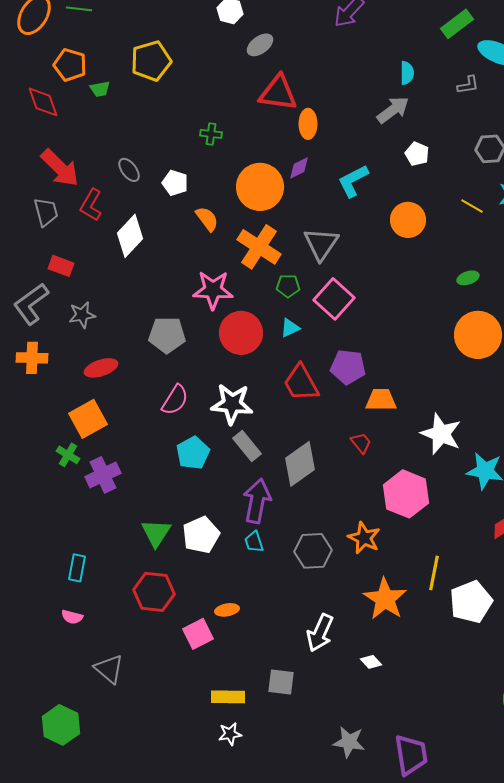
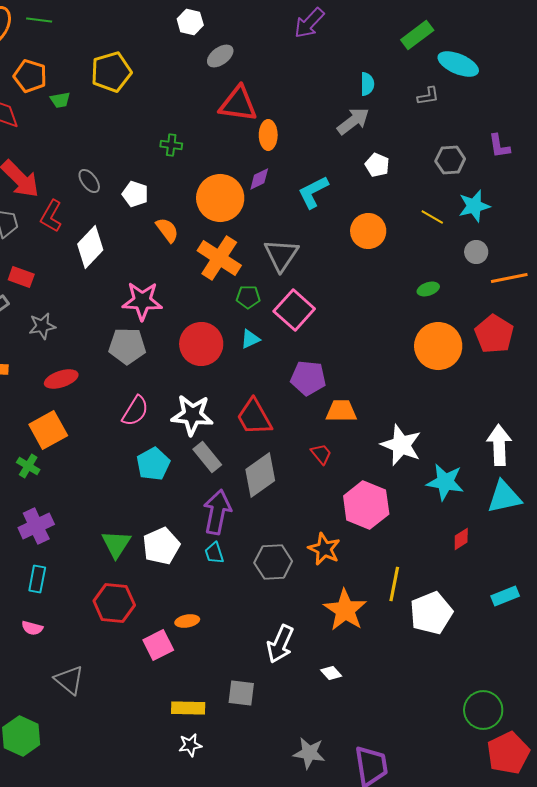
pink star: (213, 290) -> (142, 301), moved
red trapezoid: (301, 383) -> (254, 417), moved
purple cross: (103, 475) -> (36, 526), moved

